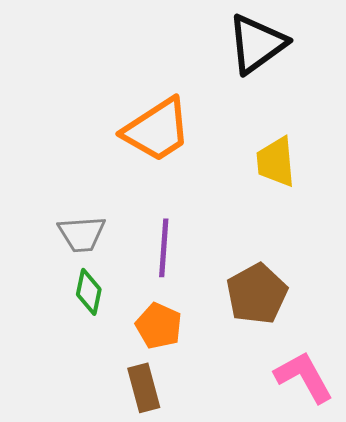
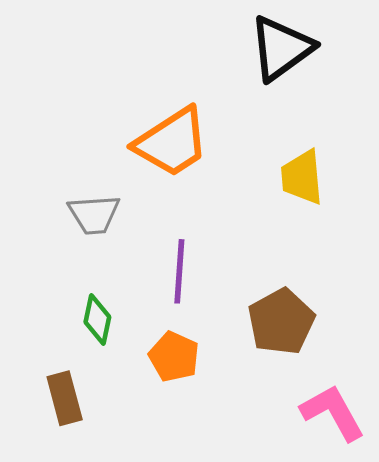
gray trapezoid: (82, 234) -> (94, 214), moved
brown rectangle: (144, 388) -> (65, 398), moved

